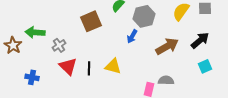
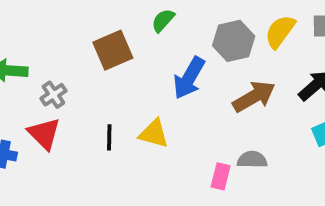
gray hexagon: (144, 16) -> (234, 41), moved
blue arrow: (132, 36) -> (189, 78), size x1.6
red triangle: (68, 66) -> (44, 134), moved

